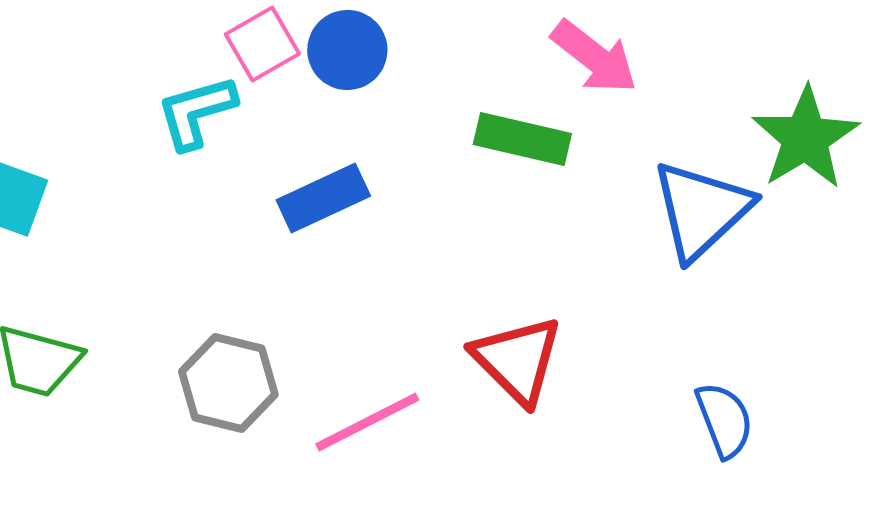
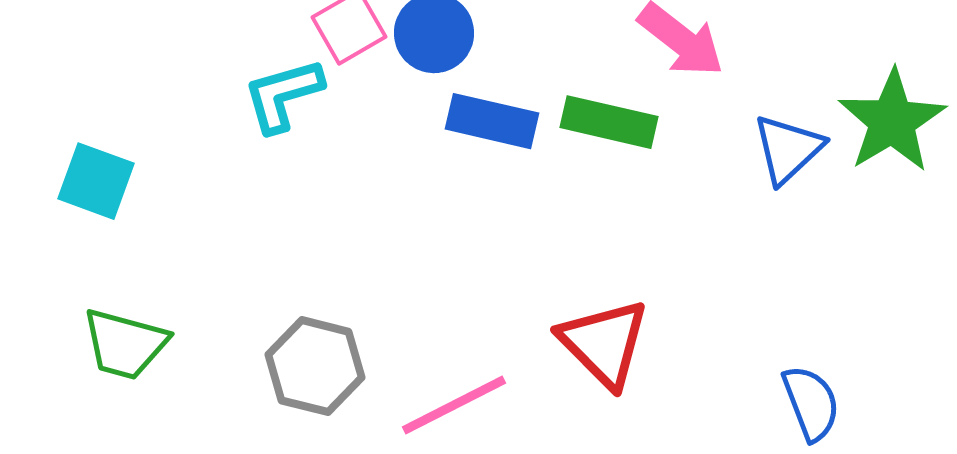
blue rectangle: (323, 198) -> (492, 121), moved, turned 38
blue triangle: (701, 210) -> (788, 149), moved, size x0.7

